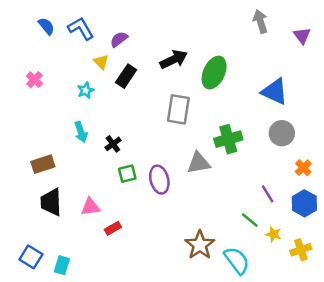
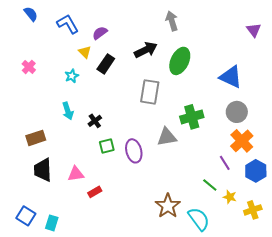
gray arrow: (260, 21) -> (172, 21), moved
blue semicircle: (46, 26) -> (31, 14), moved
orange cross: (303, 168) -> (242, 141), moved, size x1.6

